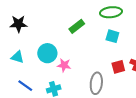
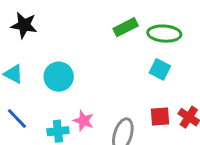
green rectangle: (77, 26) -> (126, 27), moved
pink star: (64, 65) -> (84, 121), moved

